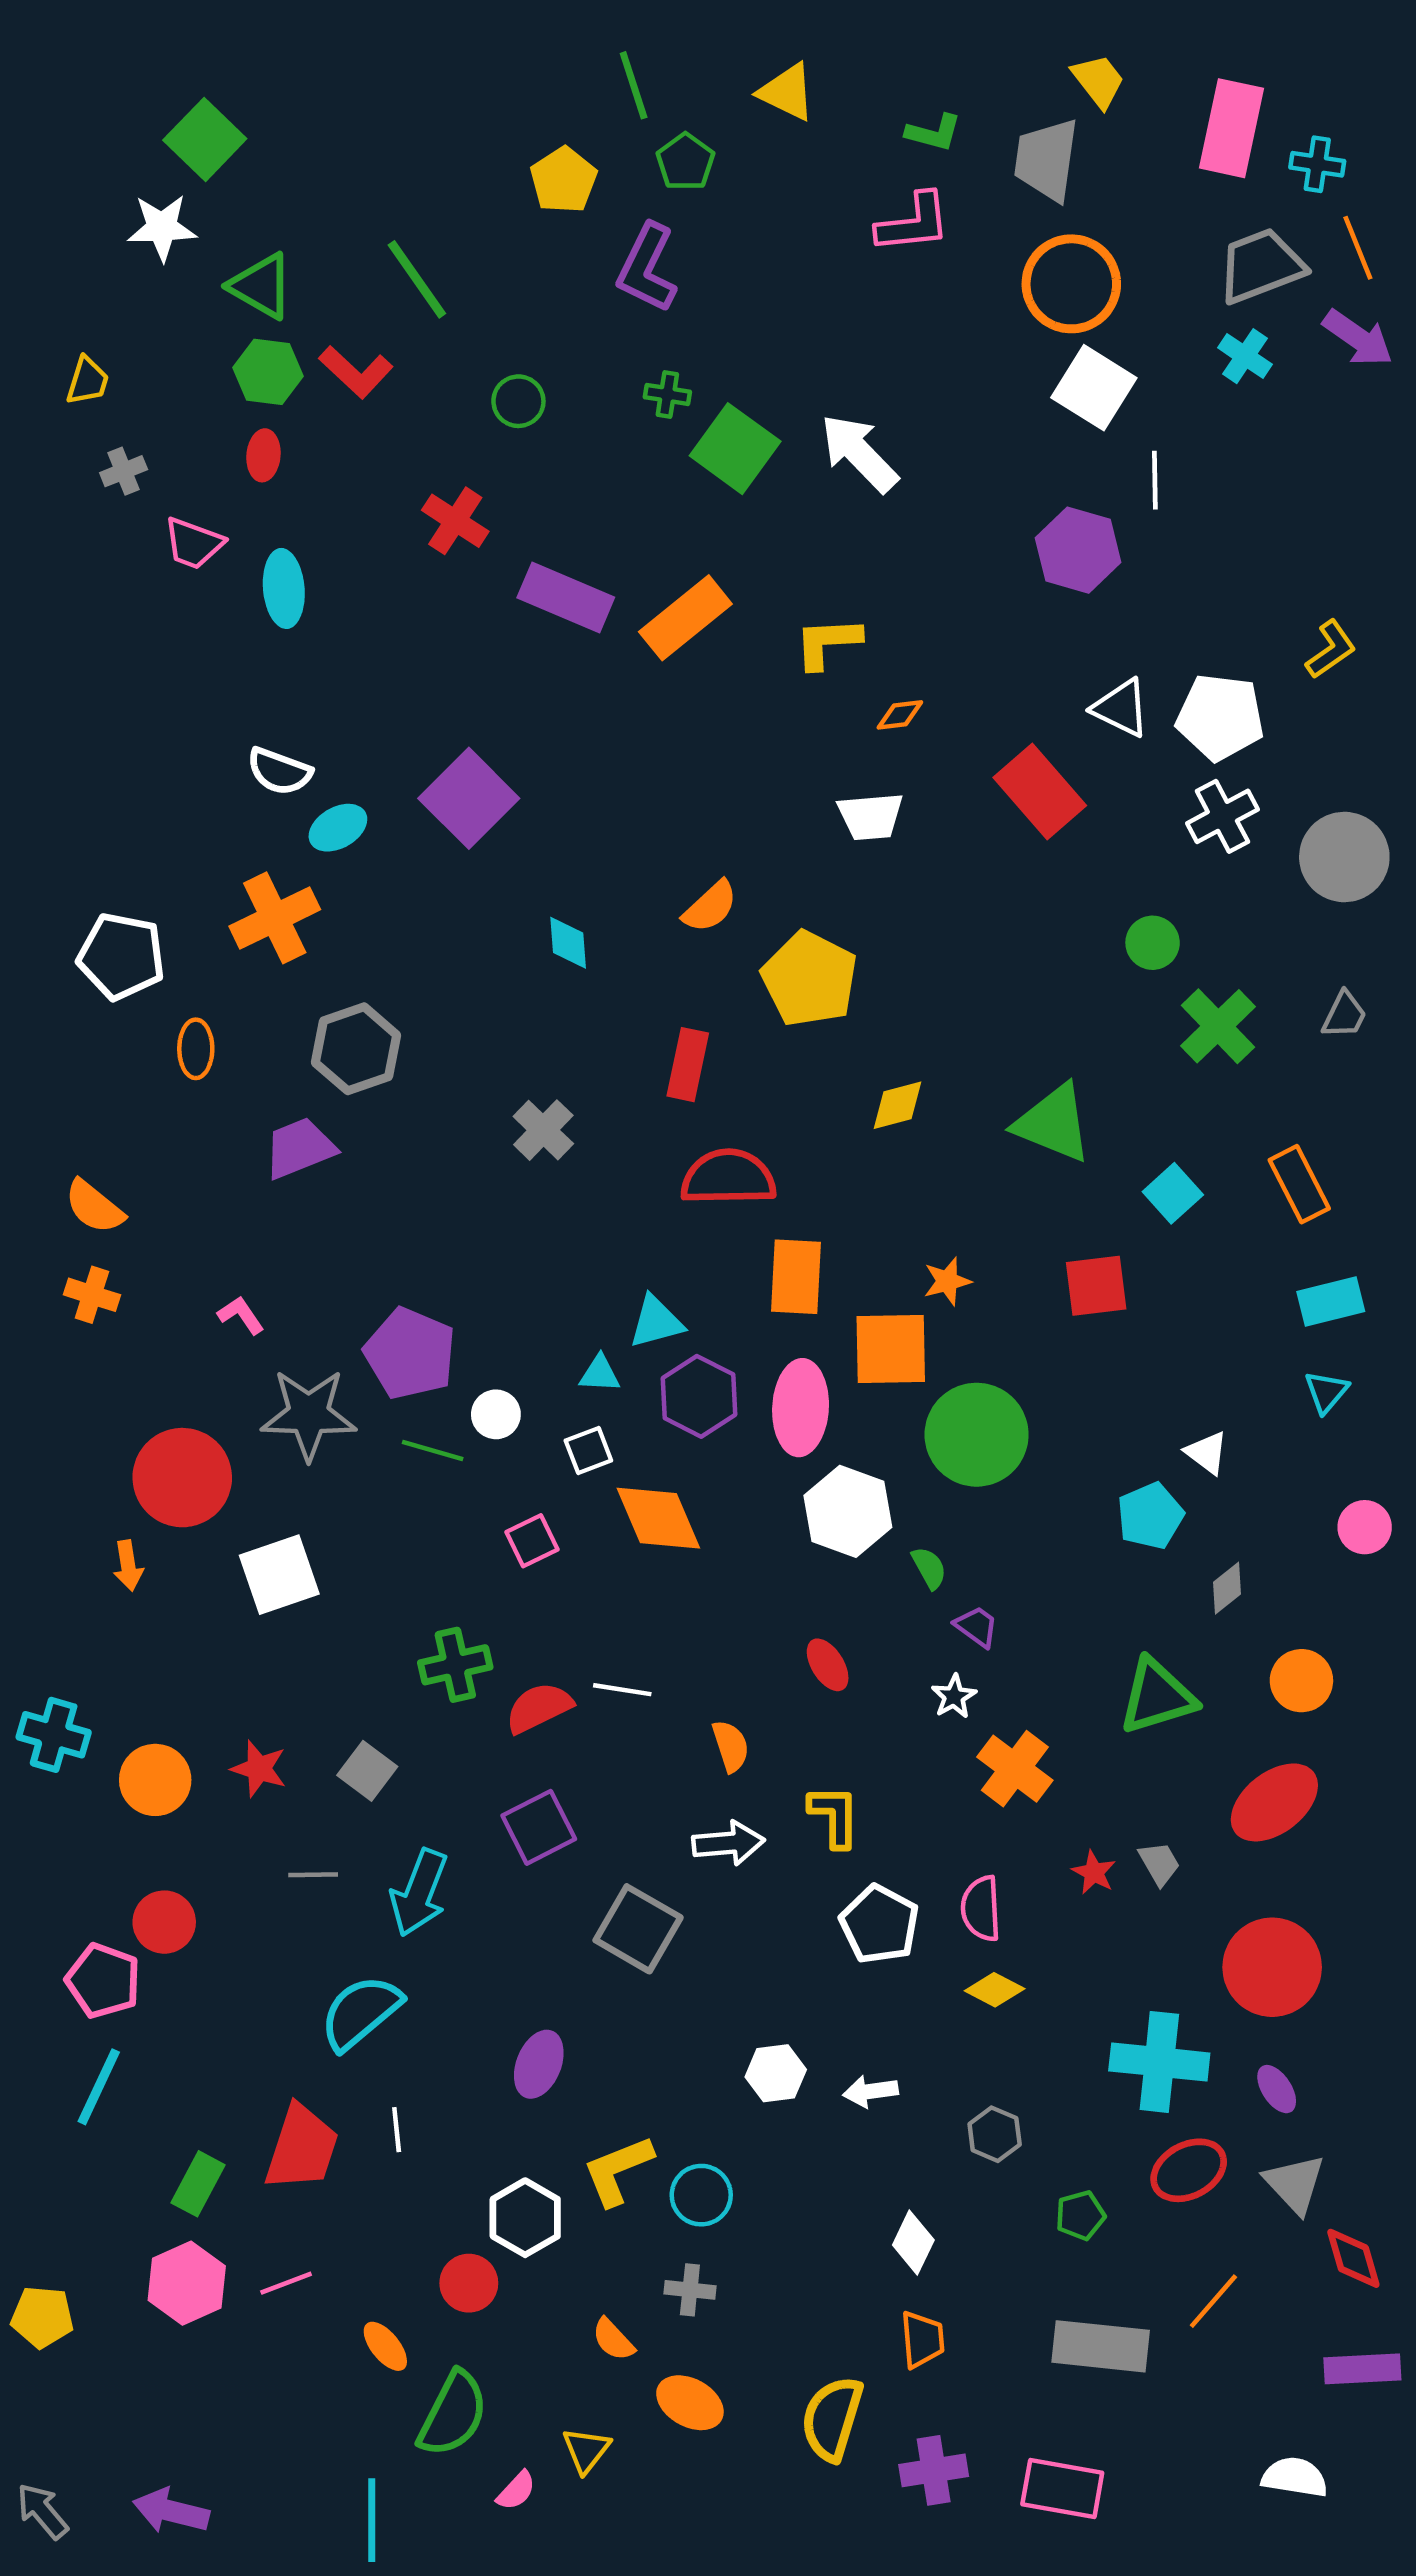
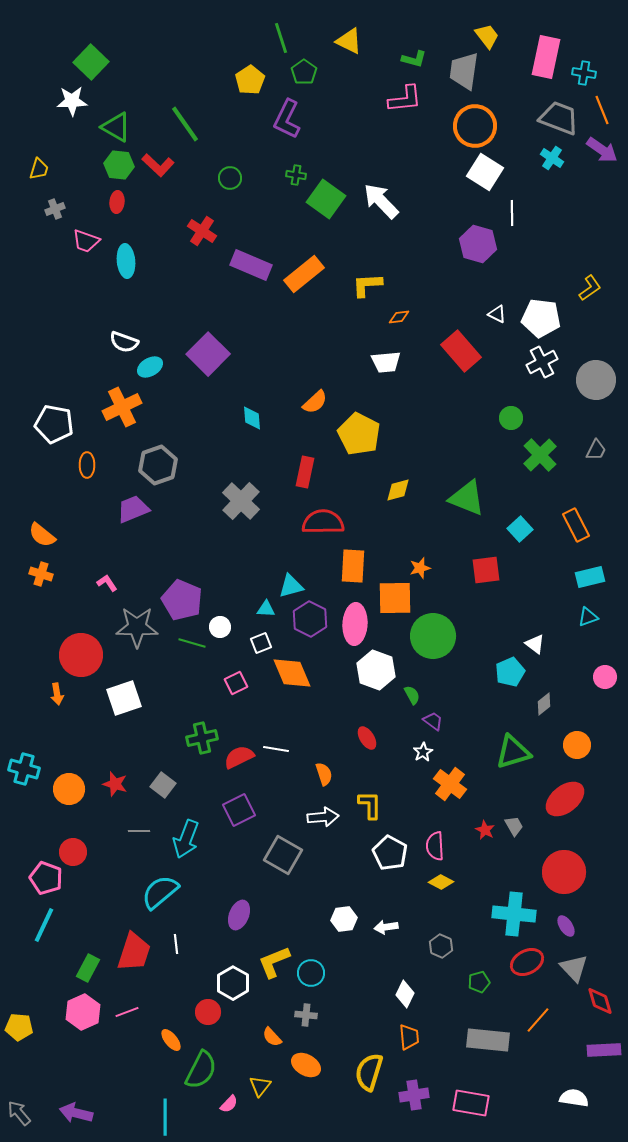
gray trapezoid: (1261, 266) -> (559, 118), turned 42
white triangle: (1121, 708) -> (497, 314), size x0.7
gray cross: (543, 1130) -> (241, 501), size x1.4
cyan triangle: (1326, 1392) -> (588, 617), turned 30

